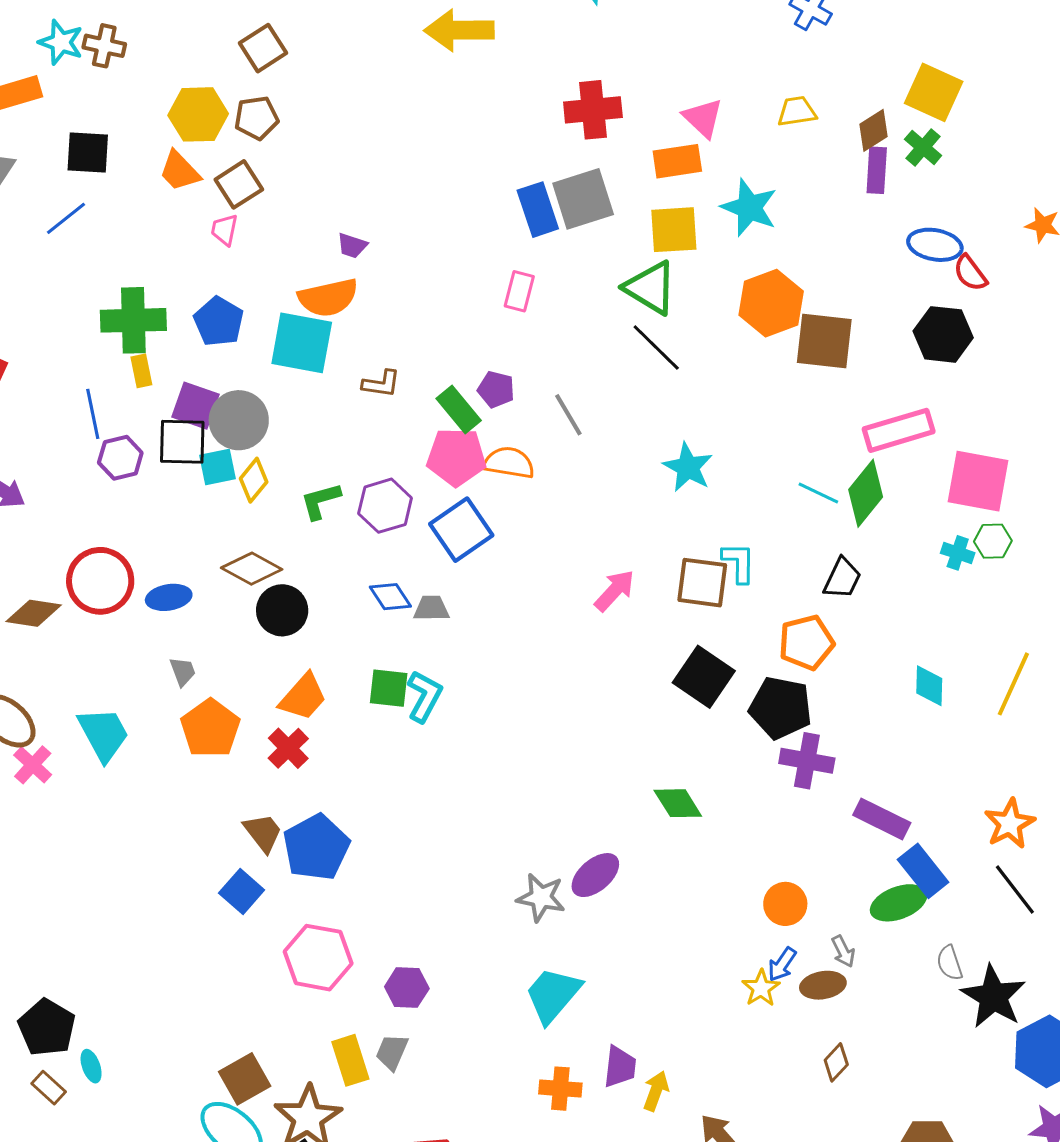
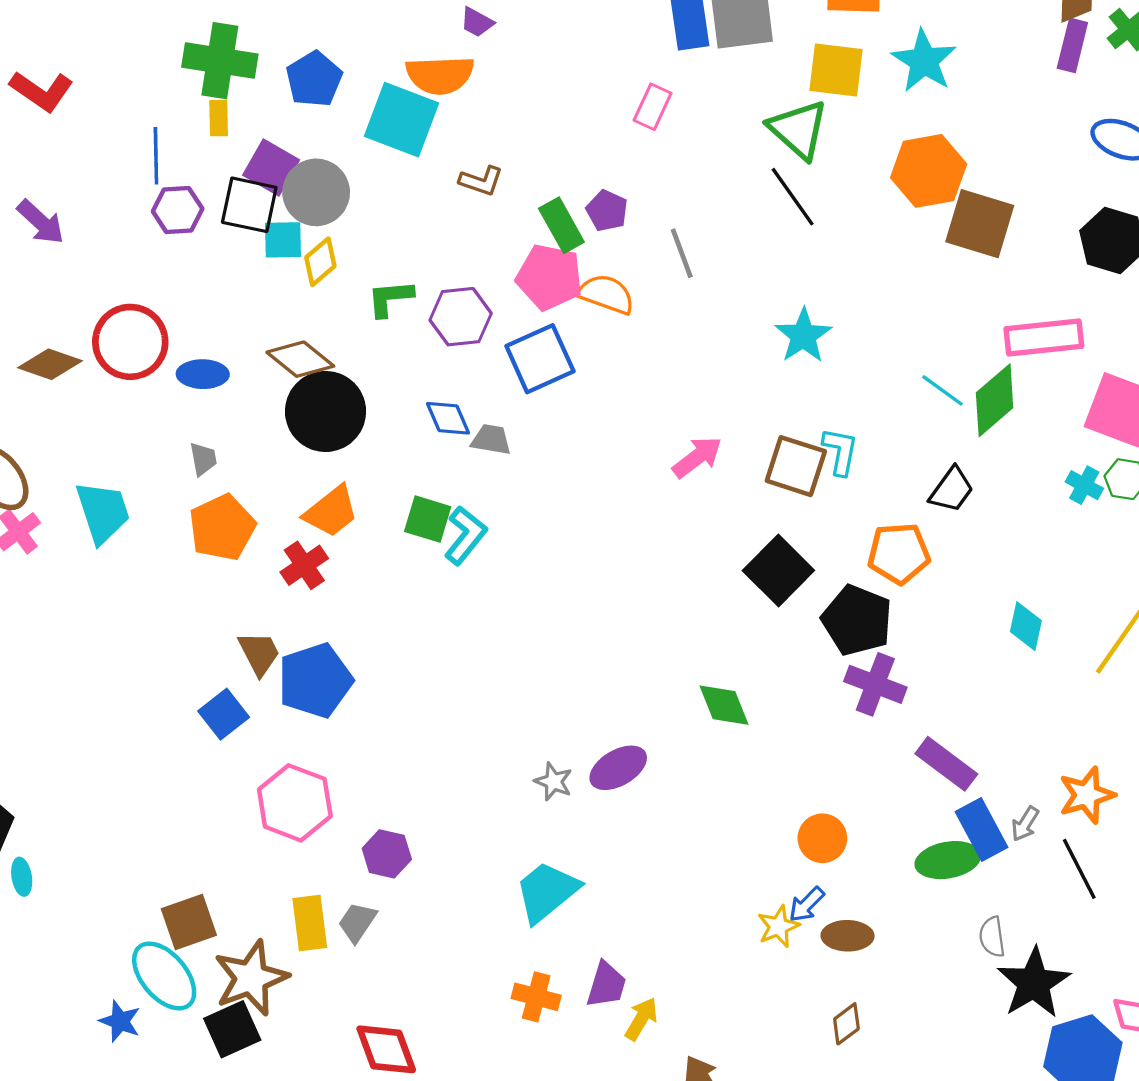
black circle: (282, 610) -> (326, 411), size x1.4
gray star: (541, 898) -> (554, 782), size x0.7
gray arrow: (843, 951) -> (1025, 824), moved, turned 48

